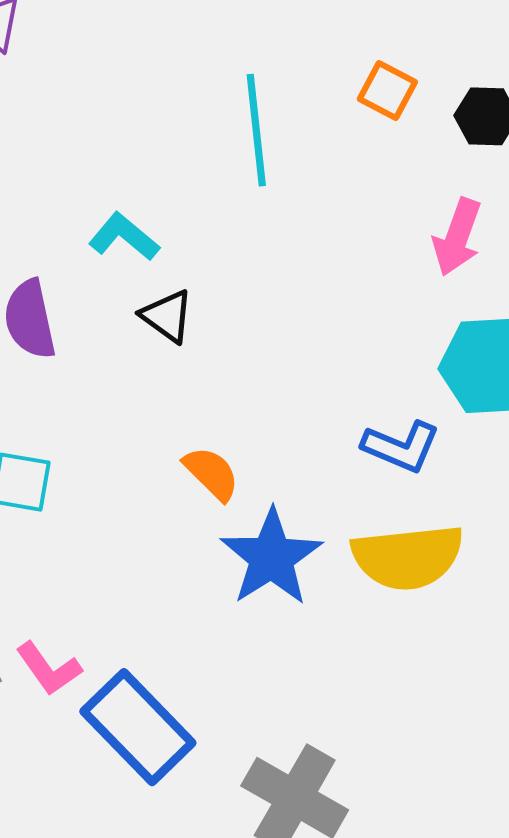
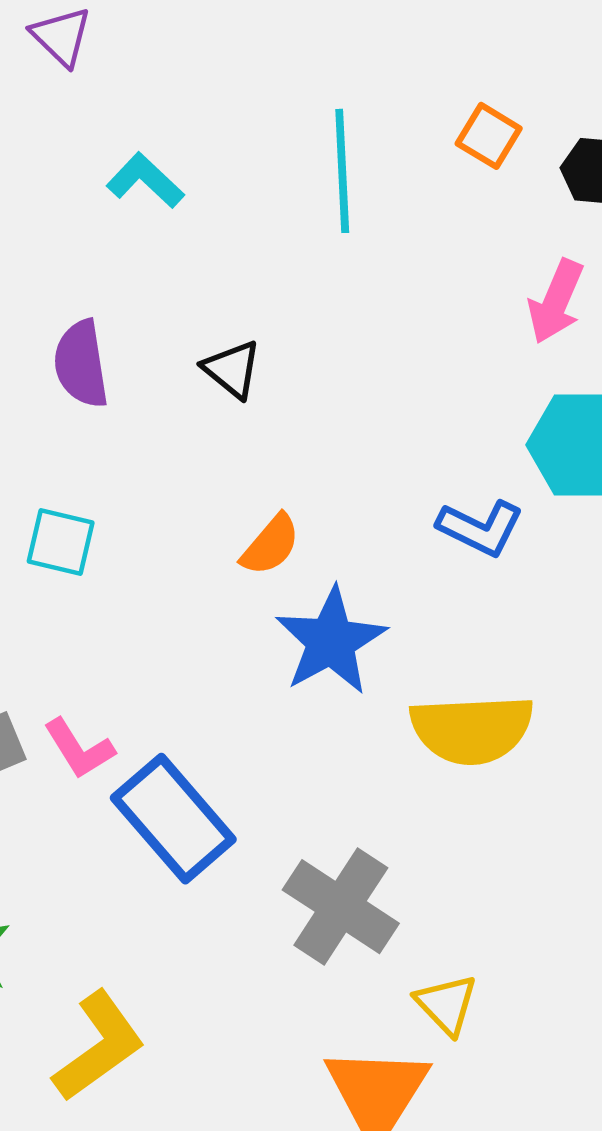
cyan L-shape: (124, 237) -> (145, 181), moved
orange semicircle: (211, 473) -> (271, 545), turned 82
yellow semicircle: (408, 557) -> (472, 729), moved

